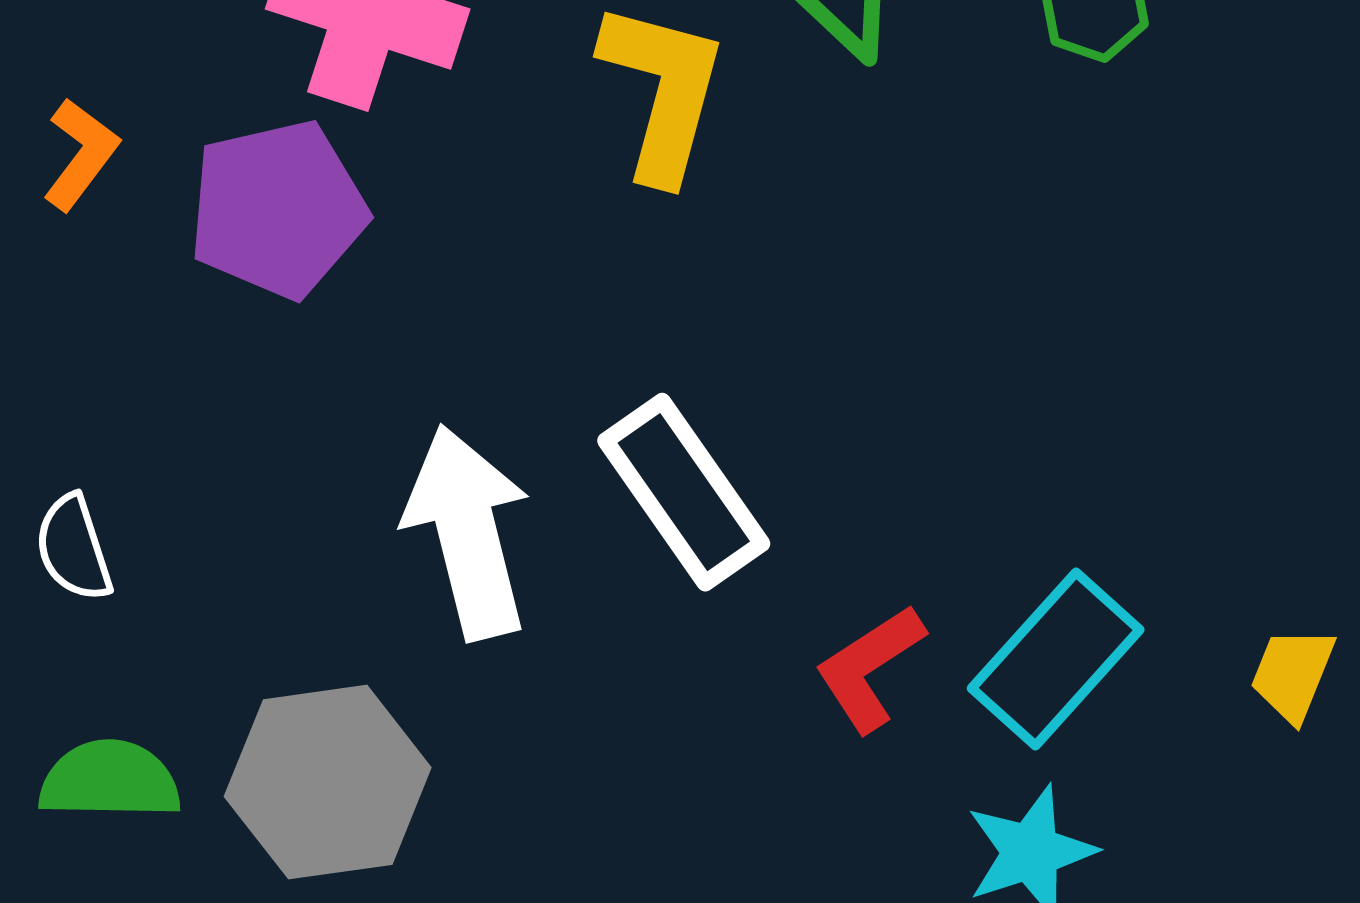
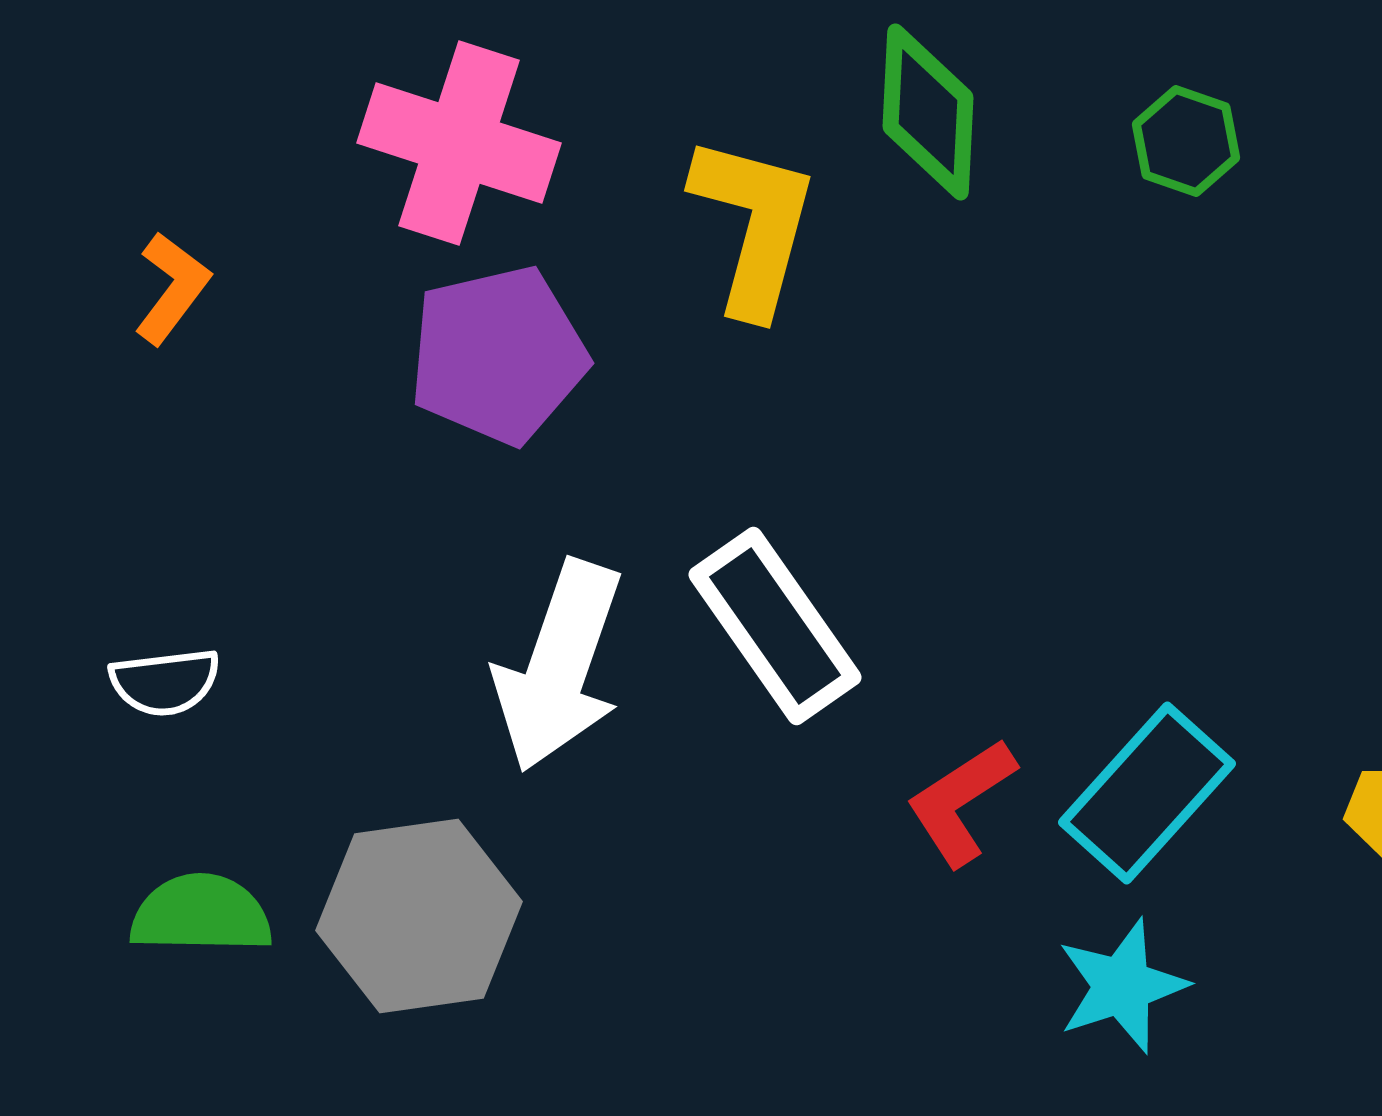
purple pentagon: (278, 209) -> (498, 355), moved
white arrow: (468, 532) -> (559, 666), turned -147
white semicircle: (74, 548) -> (165, 682), turned -79

